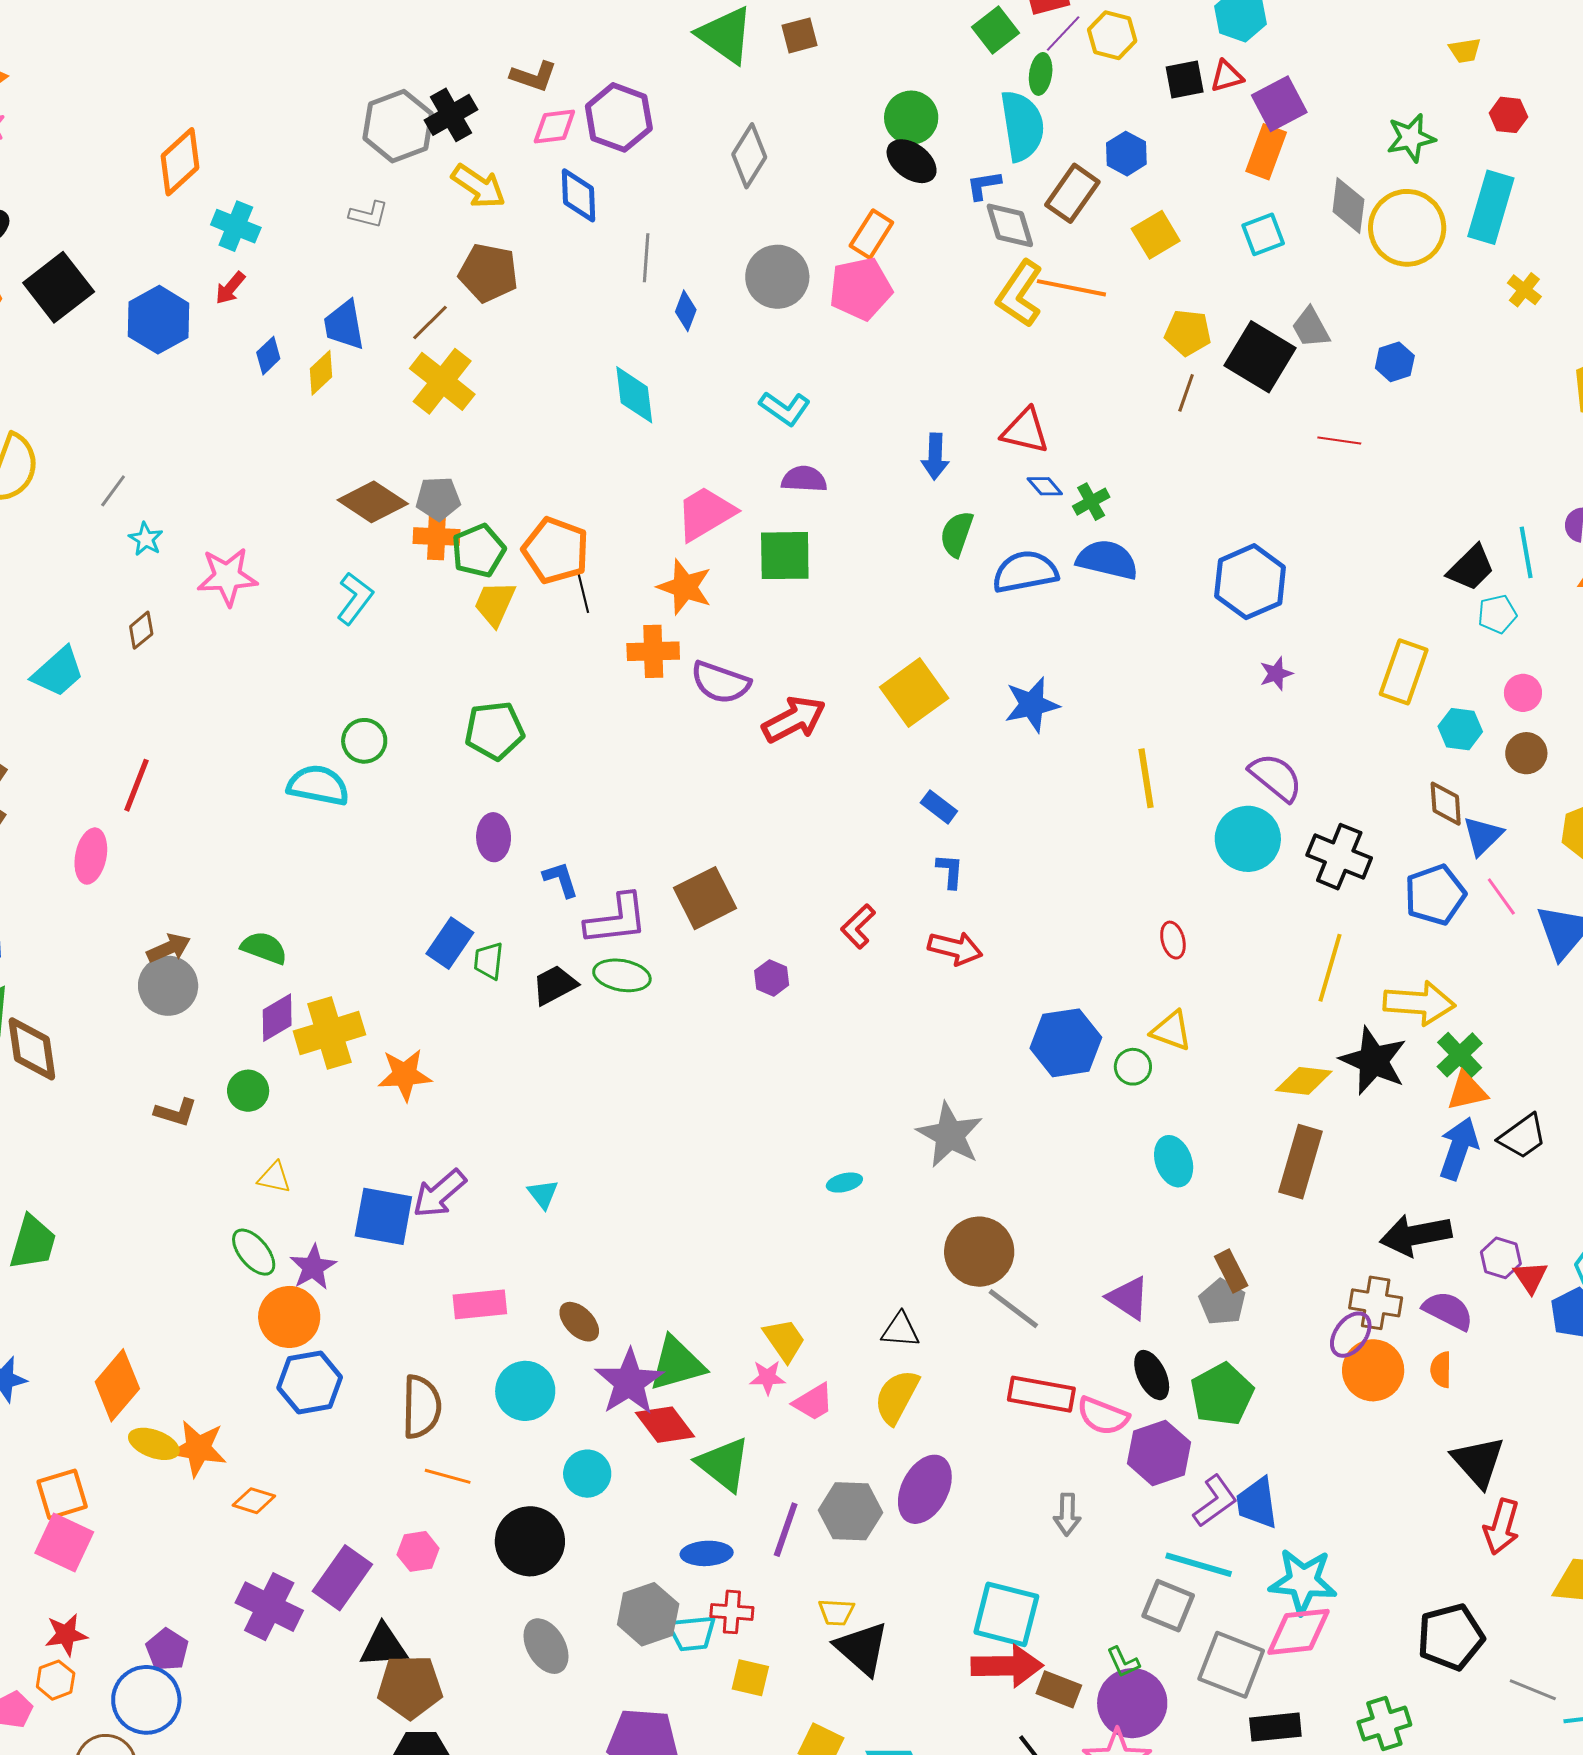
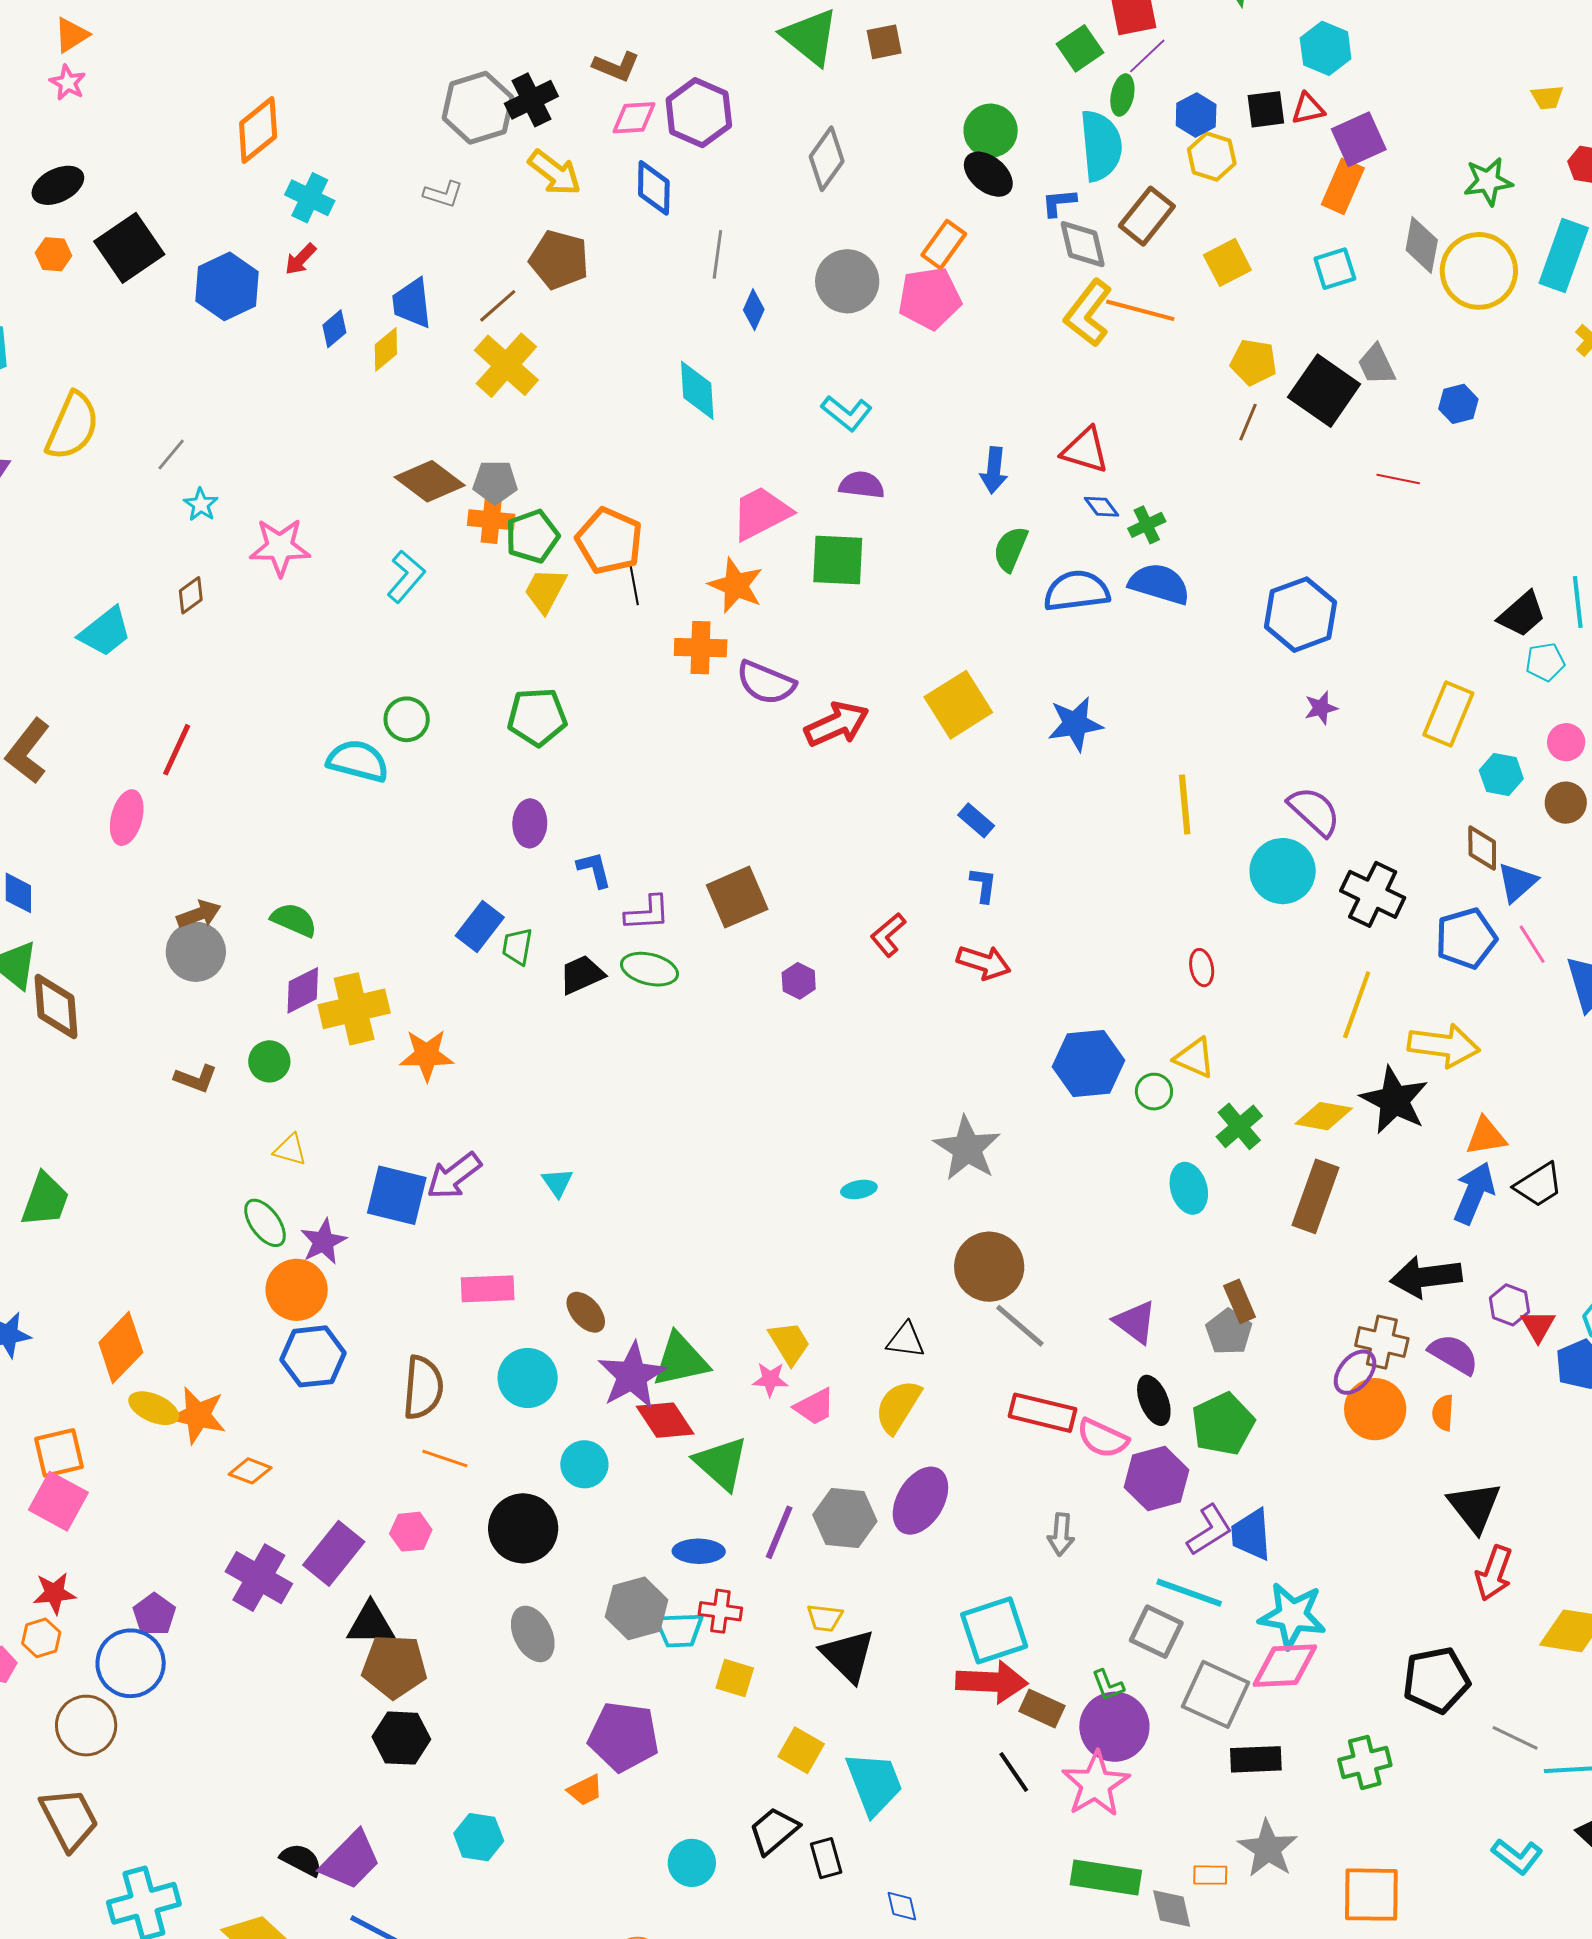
yellow hexagon: (1112, 35) -> (1212, 157), moved
blue hexagon: (1126, 154) -> (1196, 115), moved
purple L-shape: (616, 920) -> (647, 913), size x0.7
green cross: (1460, 1055) -> (1239, 1126), moved
cyan square: (1006, 1614) -> (994, 1630), turned -36

